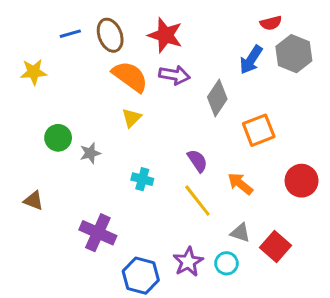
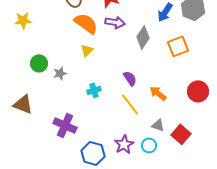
orange square: (259, 130) -> (178, 46), moved
cyan cross: (142, 179) -> (94, 90), turned -32
brown triangle: (34, 201) -> (23, 104), size x1.5

